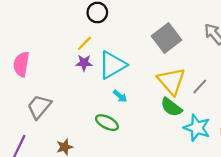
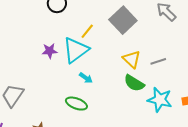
yellow line: (84, 43) -> (87, 31), moved
yellow triangle: (171, 81) -> (132, 59), size x0.7
gray line: (200, 87) -> (158, 61), turned 35

